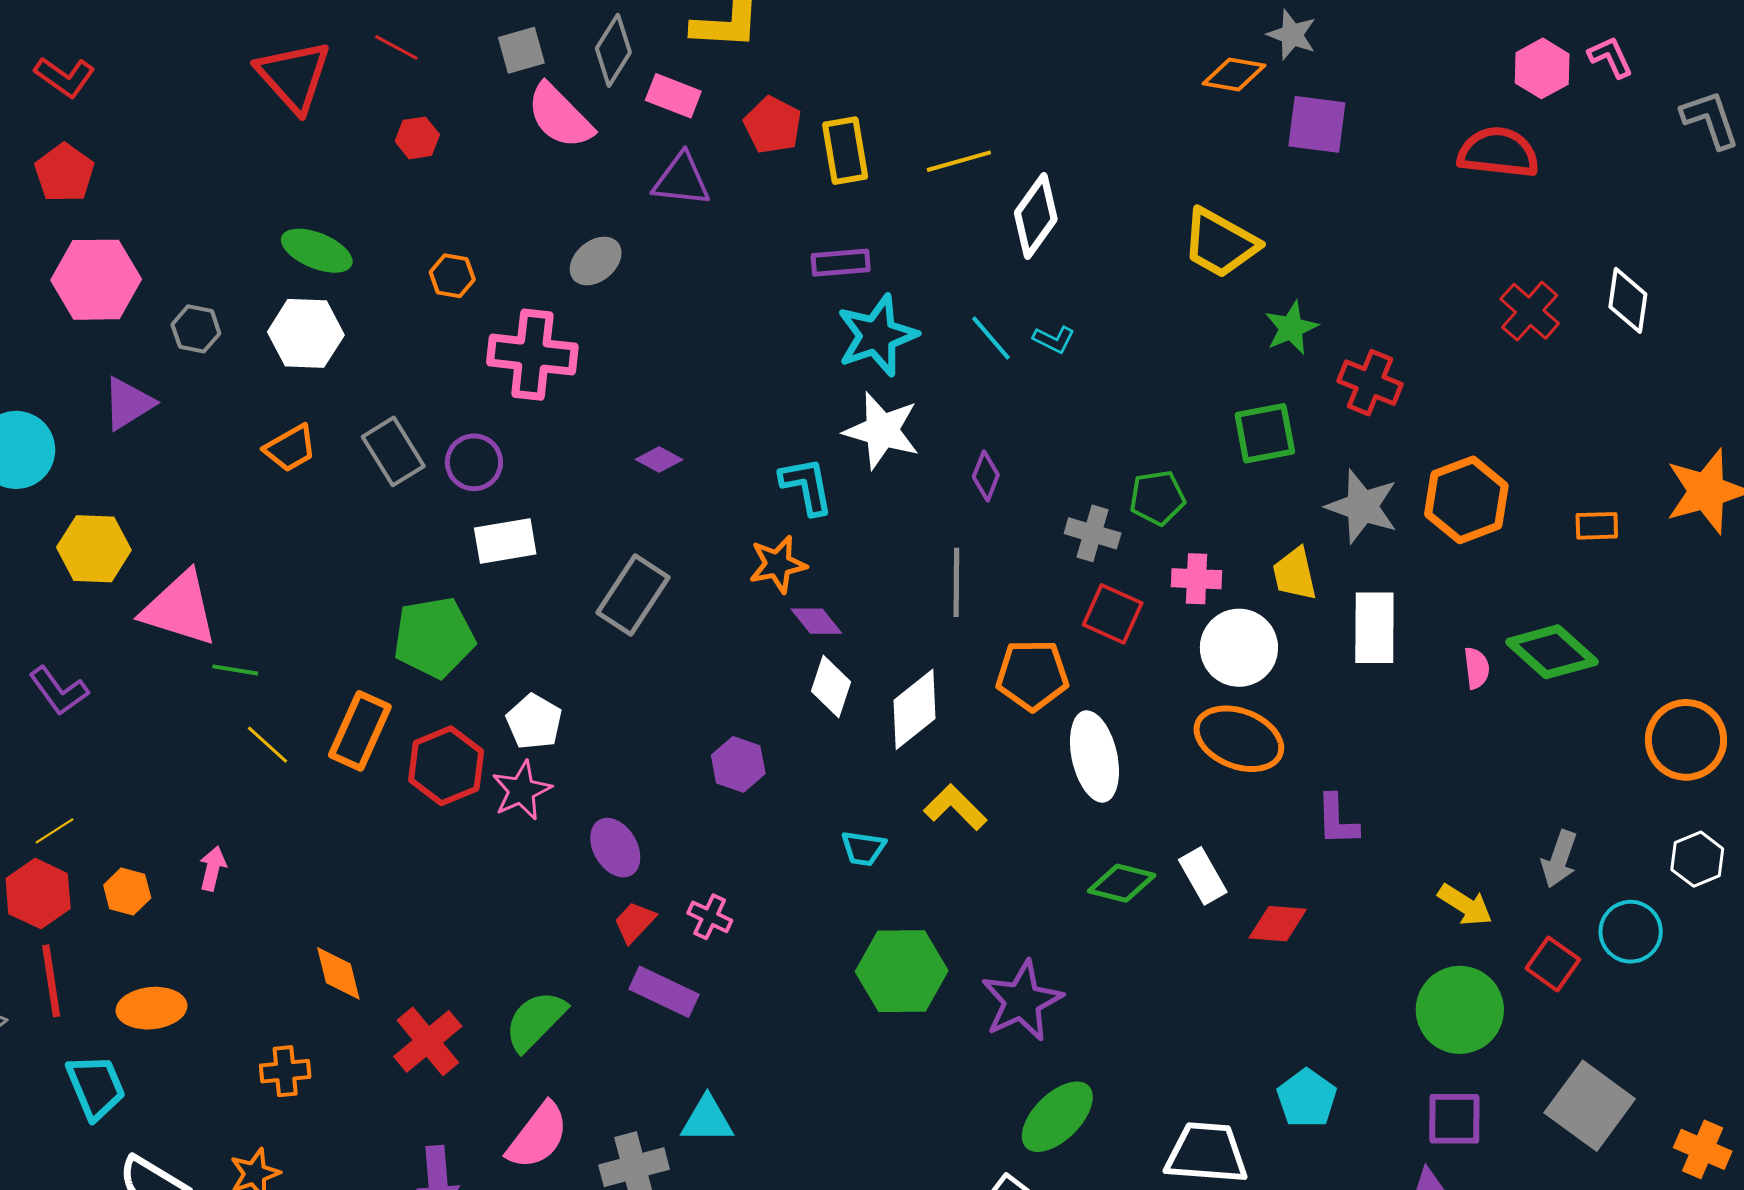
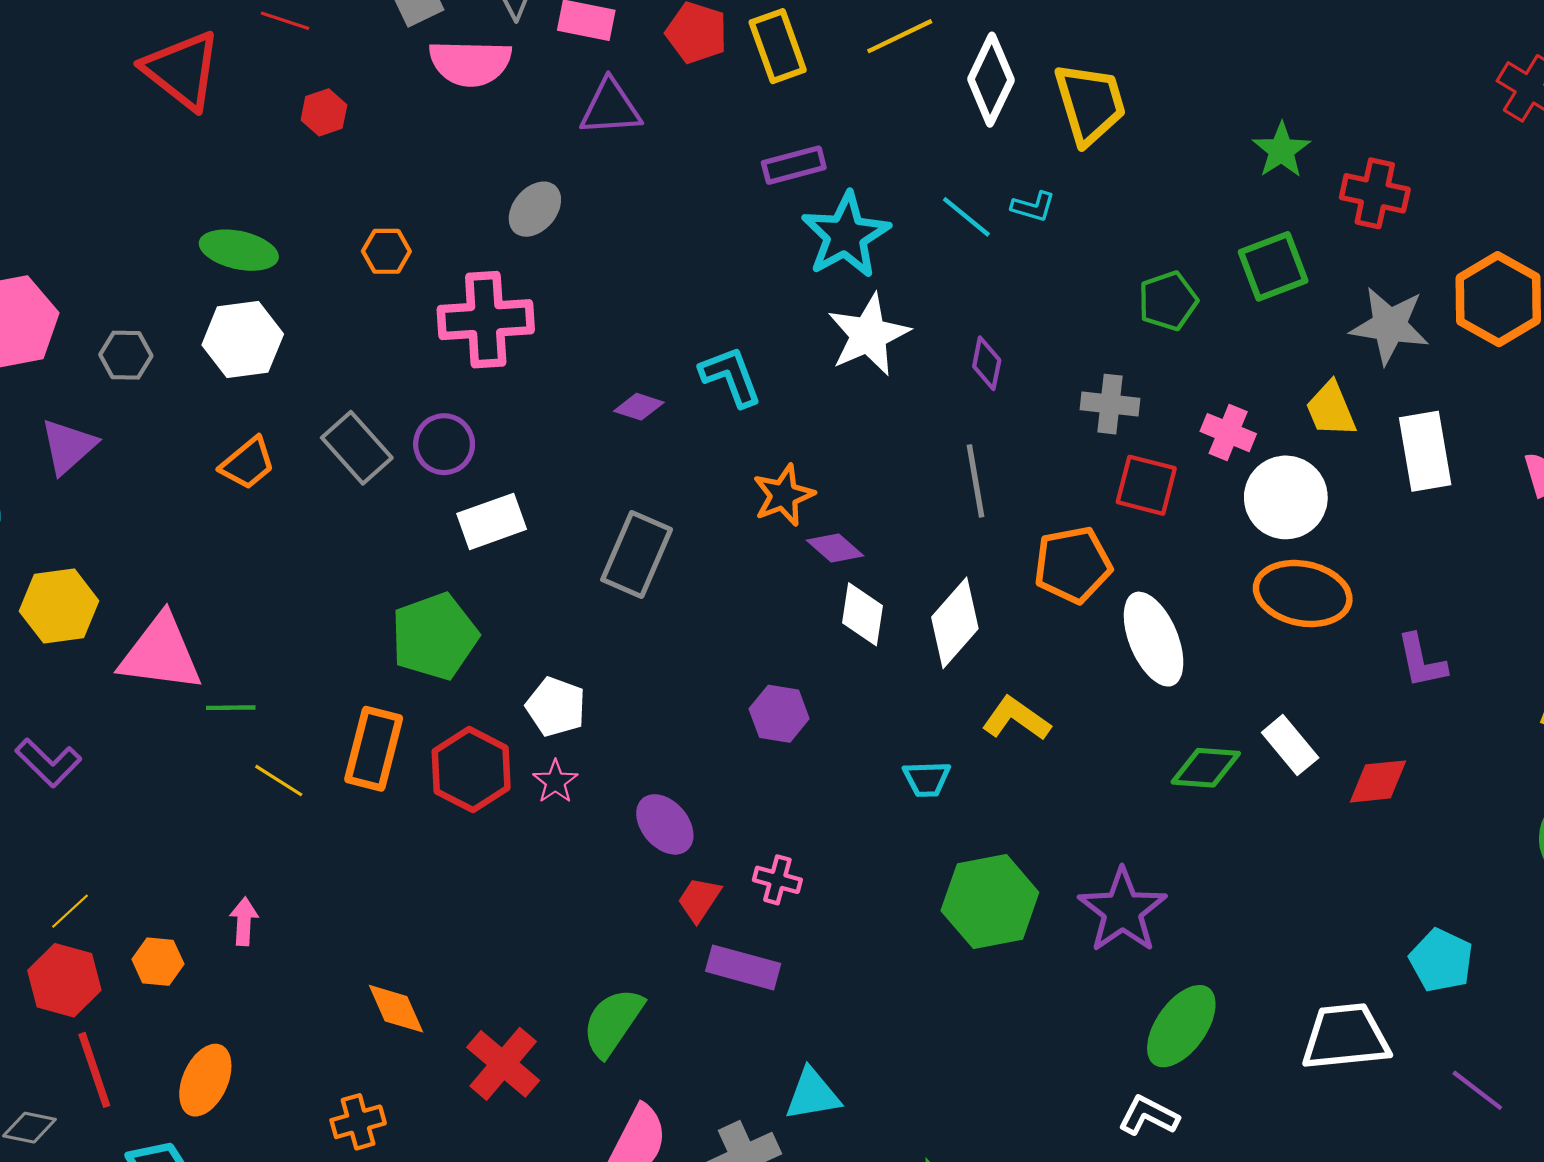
pink semicircle: (560, 116) -> (470, 63), turned -34
yellow trapezoid: (1220, 243) -> (1090, 104), moved, turned -126
white star: (882, 431) -> (869, 335), turned -30
cyan L-shape: (807, 486) -> (731, 376), moved
green pentagon: (1157, 498) -> (1168, 301), moved
pink cross: (1197, 579) -> (1228, 433), turned 30
pink star: (522, 790) -> (555, 782), size x0.7
orange ellipse: (152, 1008) -> (205, 1080), turned -50

